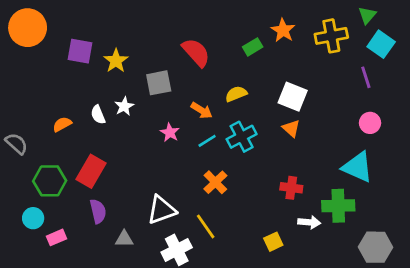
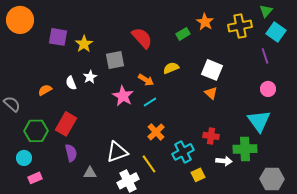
pink star: (170, 133) -> (123, 96), size x1.5
cyan cross: (242, 137) -> (183, 152), moved
cyan triangle: (358, 167) -> (259, 121), turned 30
pink rectangle: (57, 237) -> (35, 178), moved

